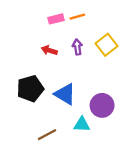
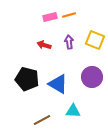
yellow square: (107, 45) -> (95, 40), turned -30
black pentagon: (30, 89) -> (27, 79), turned 30
purple circle: (102, 105) -> (92, 77), moved

